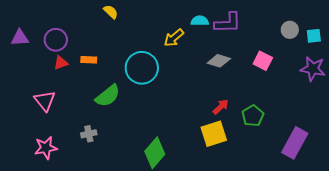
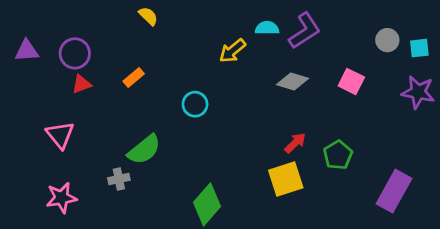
purple L-shape: (228, 23) -> (305, 31), turned -32
orange rectangle: (89, 60) -> (134, 77), moved, turned -42
cyan circle: (142, 68) -> (195, 104), moved, size x0.6
green semicircle: (108, 96) -> (144, 150), moved

